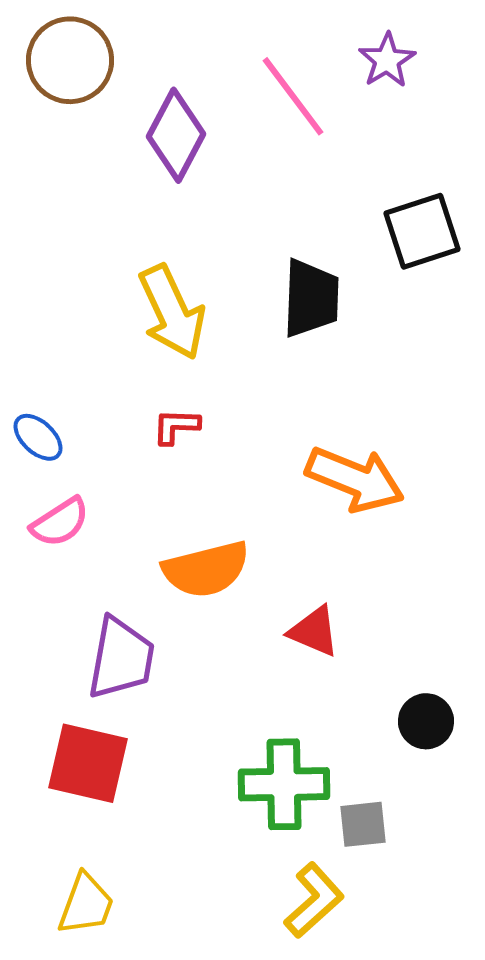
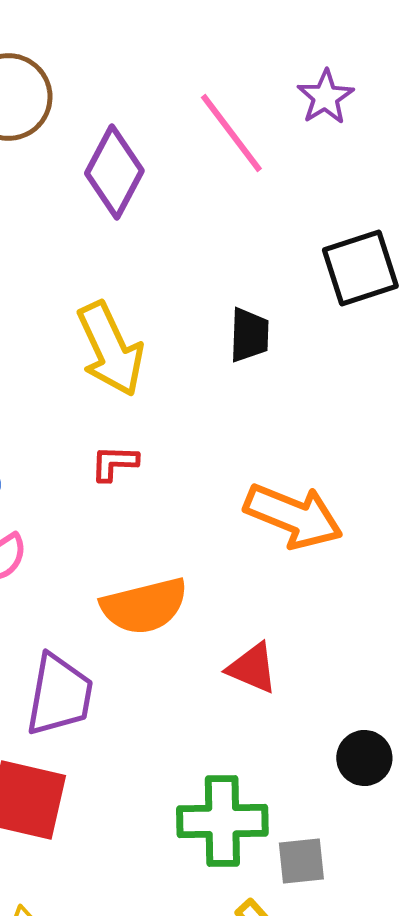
black trapezoid: (311, 298) -> (249, 335), size x0.7

